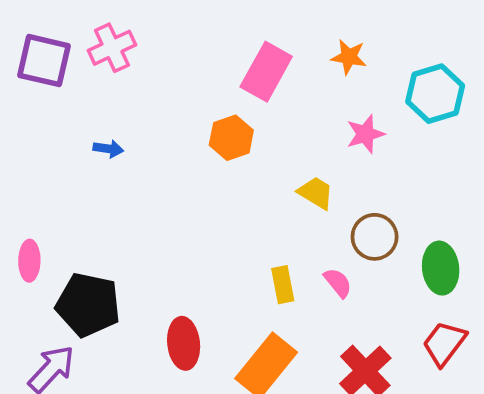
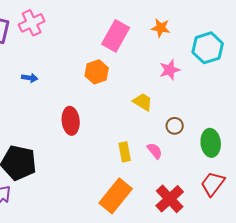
brown circle: (375, 237) -> (175, 126), size x0.7
red ellipse: (184, 343) -> (71, 121), moved

